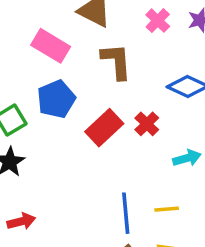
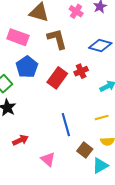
red cross: (147, 124) -> (81, 71), turned 32
blue line: (126, 213) -> (66, 125), moved

